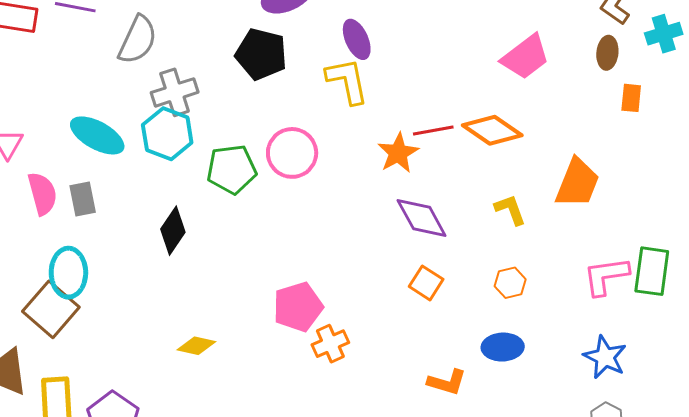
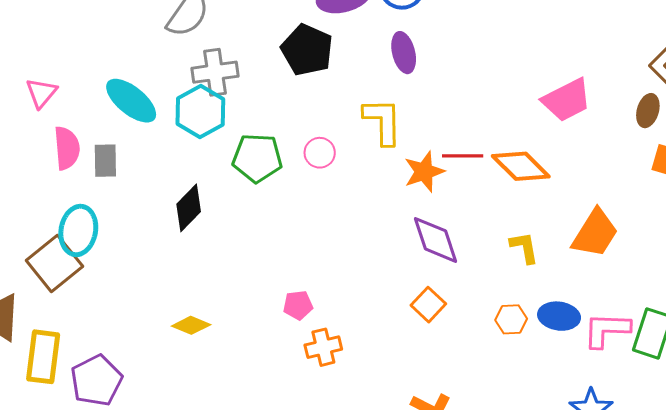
yellow L-shape: (347, 81) -> (383, 121), moved
pink circle: (292, 153) -> (320, 153), size x0.6
pink pentagon: (298, 307) -> (298, 305), size x0.6
blue ellipse: (503, 347) -> (559, 316), moved

